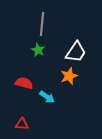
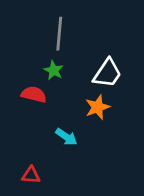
red semicircle: (24, 83) -> (34, 94), moved

